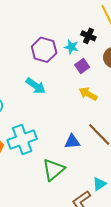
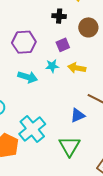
cyan star: (71, 47) -> (52, 66), moved
purple square: (82, 66) -> (63, 45), turned 32

